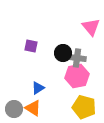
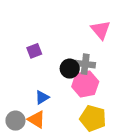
purple square: (31, 46) -> (34, 51), turned -32
black circle: (63, 53) -> (70, 69), moved

